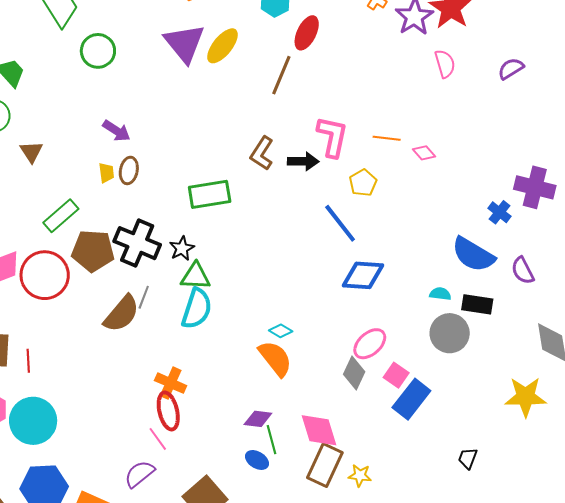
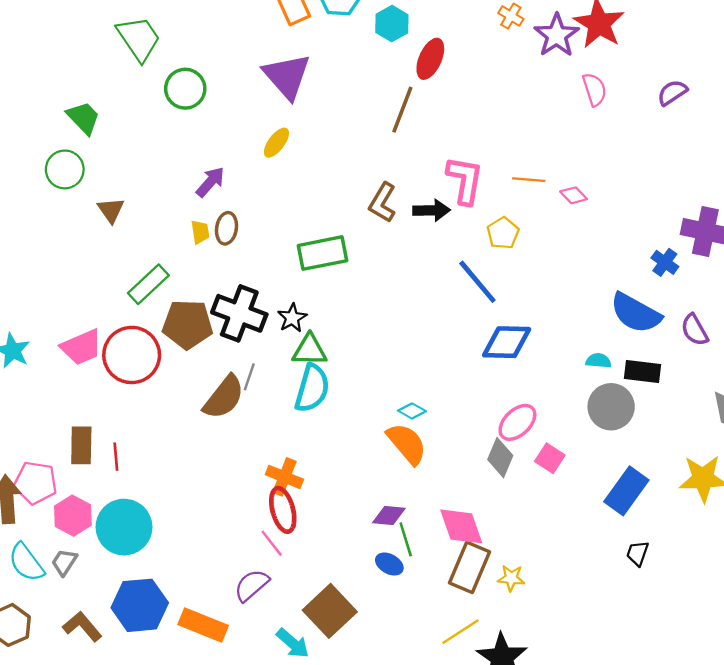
yellow ellipse: (222, 46) -> (276, 143), moved, size x0.7
purple arrow: (117, 131) -> (210, 182), turned -80
blue rectangle: (411, 399) -> (626, 491), moved

